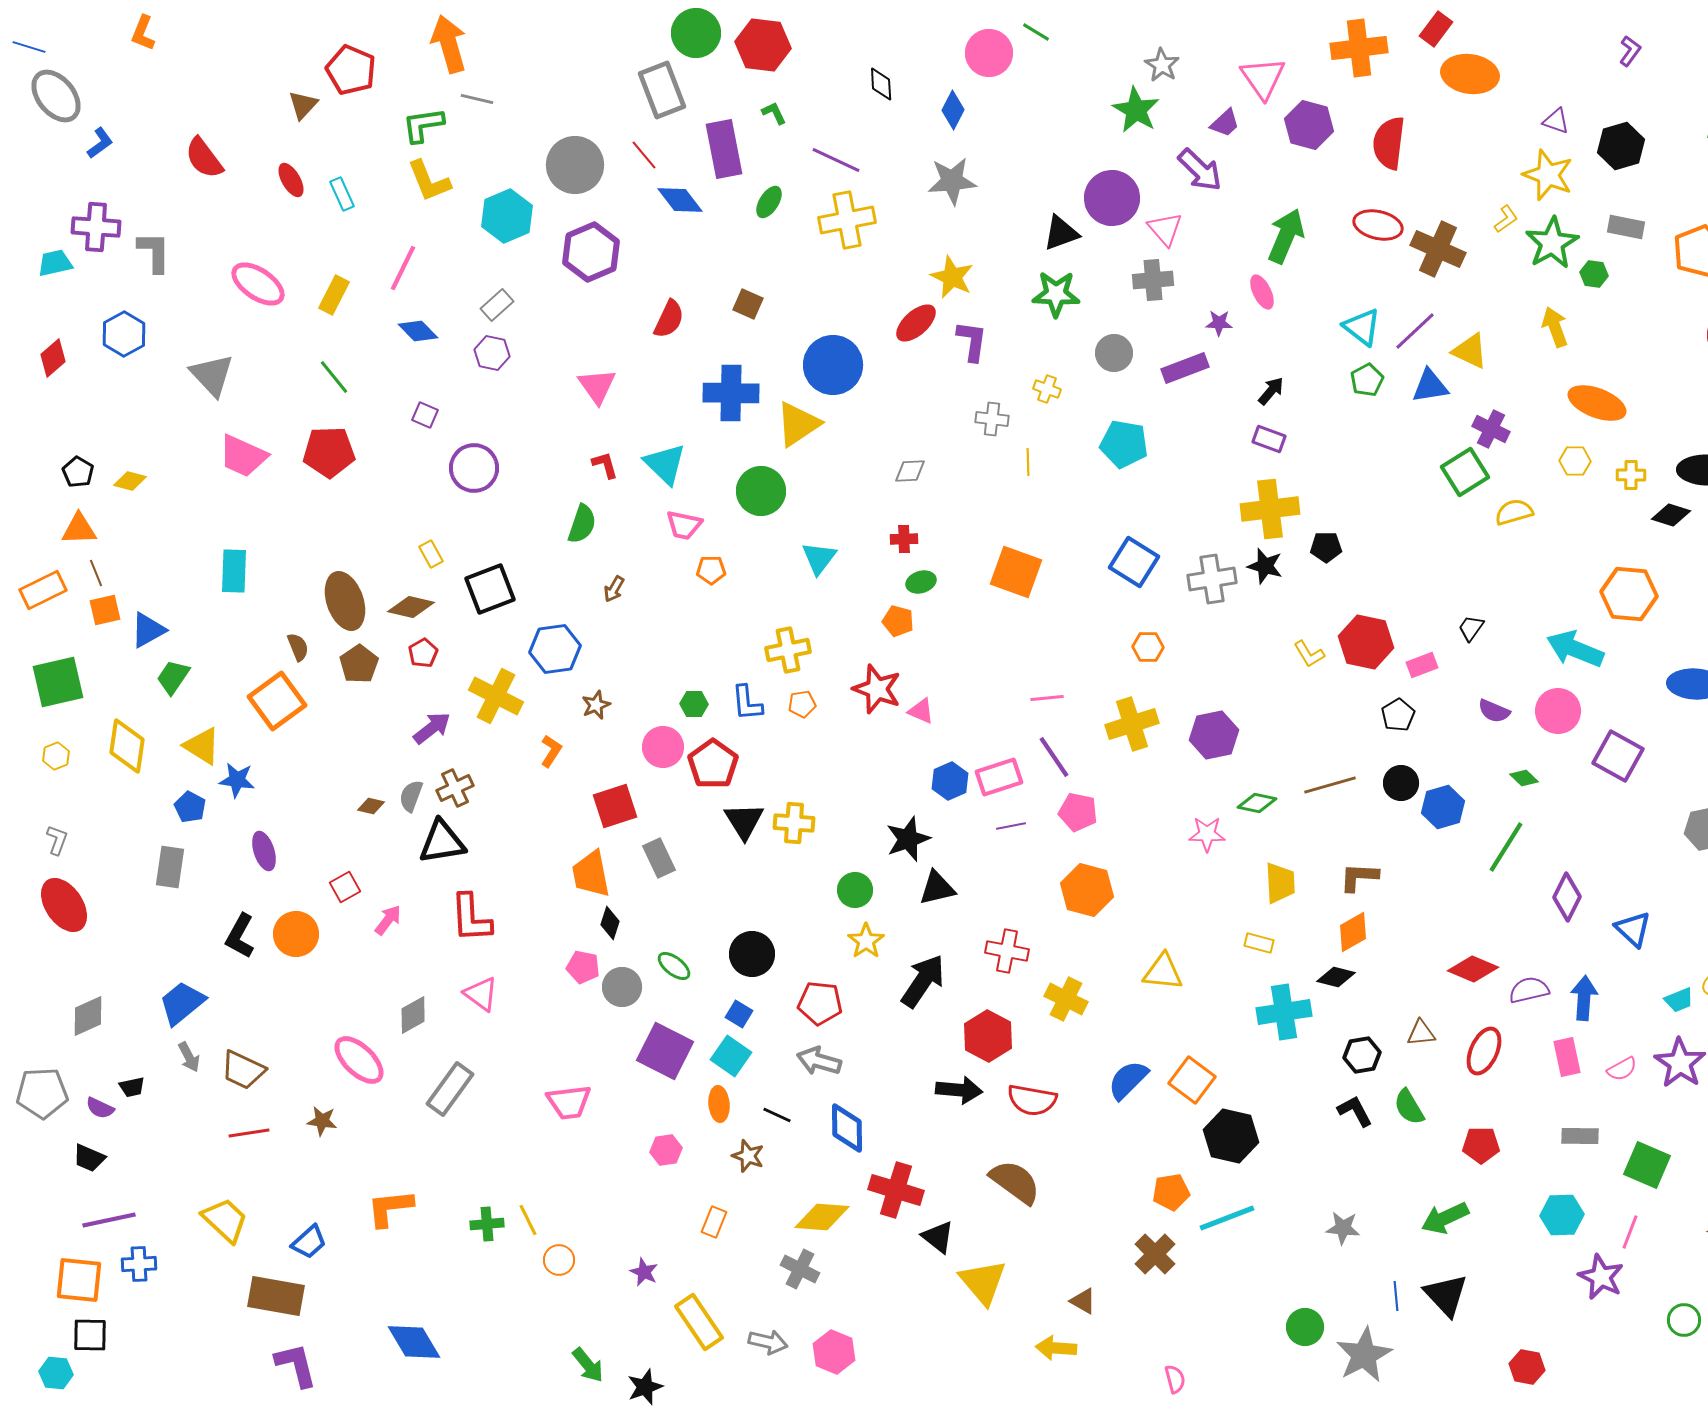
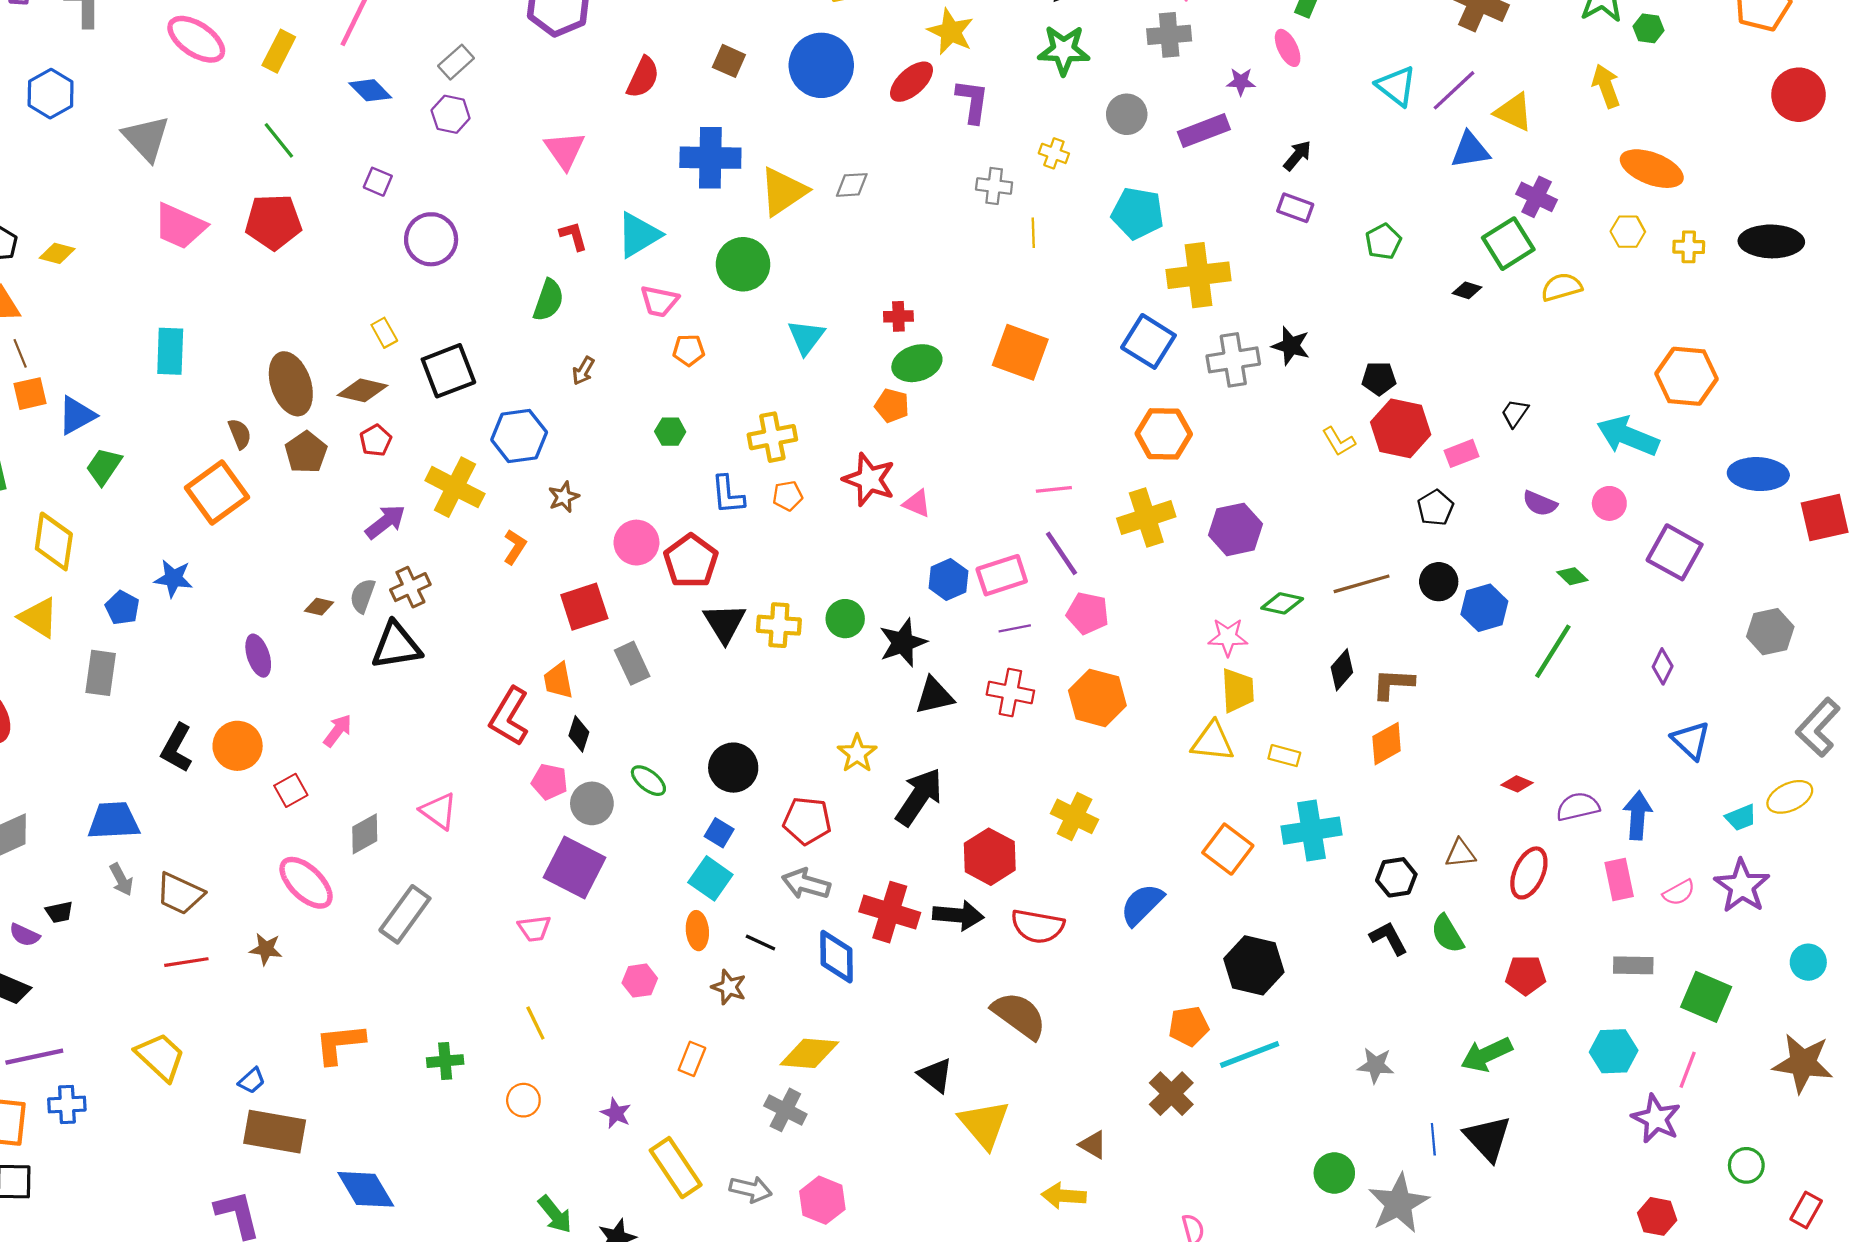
blue circle: (833, 365) -> (821, 65), moved
green pentagon: (1367, 380) -> (1383, 241), moved
cyan triangle: (665, 464) -> (639, 235), turned 45
gray diamond: (910, 471) -> (852, 185), moved
yellow cross: (1270, 509) -> (1198, 275), moved
black diamond: (1671, 515) -> (1467, 290), moved, size x0.7
black pentagon: (1326, 547) -> (1379, 378), moved
green ellipse: (921, 582) -> (917, 363), size x1.5
orange hexagon: (1148, 647) -> (1164, 434), size x1.6
green hexagon: (694, 704) -> (670, 432), moved
pink circle: (1558, 711) -> (1609, 503), size x0.7
yellow triangle: (202, 746) -> (39, 618), moved
purple ellipse: (264, 851) -> (258, 656), moved
orange trapezoid: (591, 874) -> (558, 681), size x0.7
yellow trapezoid: (1280, 883) -> (1238, 690), moved
red square: (345, 887) -> (291, 790), moved
green circle: (855, 890) -> (845, 619), moved
purple diamond: (1567, 897) -> (1663, 666), moved, size x0.7
red L-shape: (471, 918) -> (509, 716), moved, turned 34
red cross: (1007, 951) -> (1010, 693), moved
red diamond: (1473, 969) -> (1517, 784), size x0.6
yellow triangle: (1163, 972) -> (1213, 741), moved
black diamond: (1336, 977) -> (1342, 670), moved, turned -63
blue trapezoid: (182, 1003) -> (114, 821), turned 36
purple square: (665, 1051) -> (575, 868), moved
orange square: (1192, 1080) -> (1228, 849), moved
pink trapezoid: (569, 1102) -> (534, 928), size x0.7
red cross: (896, 1190) -> (890, 912), moved
yellow line: (528, 1220) -> (535, 1023), moved
blue trapezoid: (309, 1242) -> (252, 1081), size x0.7
brown rectangle: (276, 1296) -> (275, 1132), moved
red hexagon: (1527, 1367) -> (1657, 1216), moved

